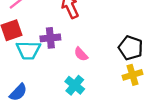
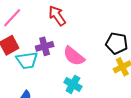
pink semicircle: (81, 54) -> (74, 56), size x1.6

